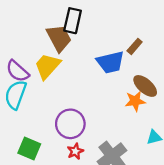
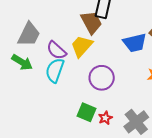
purple circle: (70, 124) -> (102, 78), moved
green square: (29, 149) -> (87, 112), moved

